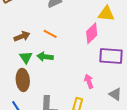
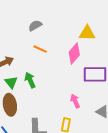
orange line: (50, 34) -> (40, 49), moved
green arrow: (45, 57) -> (30, 80), turned 63

